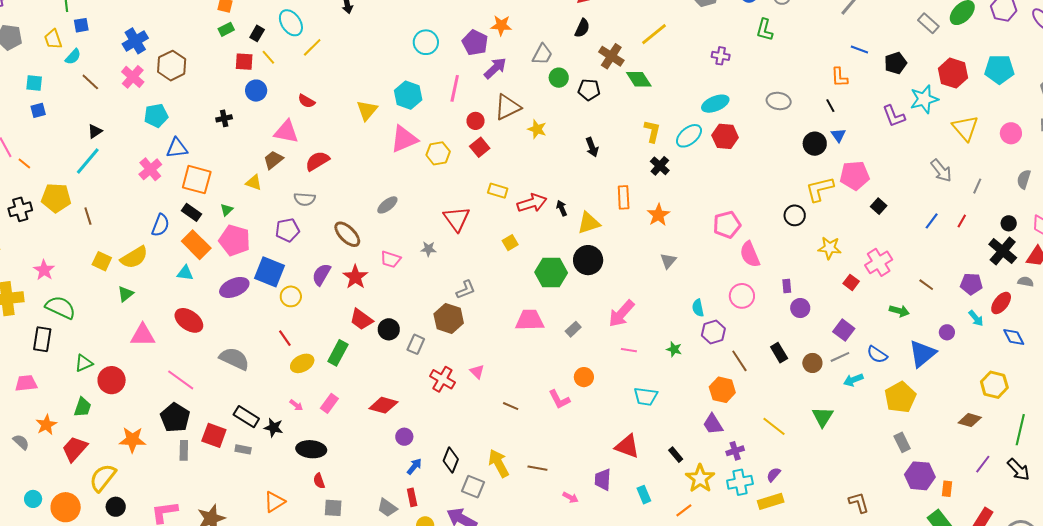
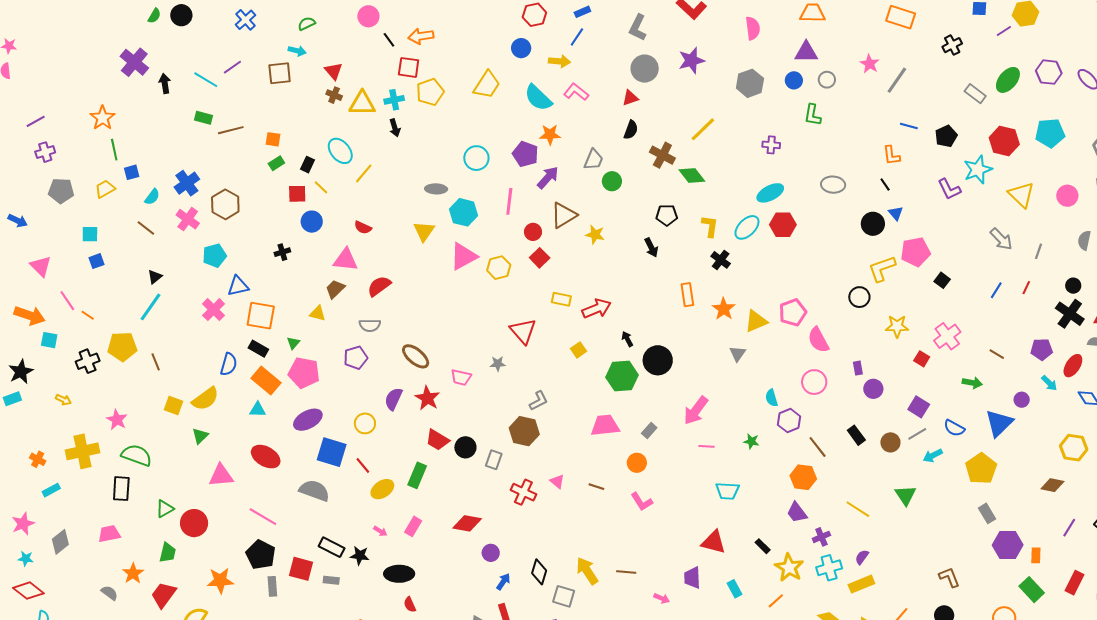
yellow trapezoid: (53, 39) -> (105, 189), turned 85
cyan semicircle: (73, 57) -> (152, 197), moved
black pentagon: (589, 90) -> (667, 215), moved
gray ellipse: (387, 205) -> (436, 189), moved, turned 45
black arrow: (562, 208) -> (627, 339), moved
yellow triangle: (589, 223) -> (756, 321), moved
blue square: (269, 272) -> (332, 452), moved
orange circle: (584, 377) -> (637, 463), moved
brown line: (511, 406) -> (596, 487), moved

